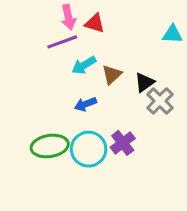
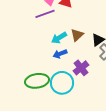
cyan arrow: (84, 65) -> (59, 38), moved
purple cross: (123, 143) -> (81, 68), moved

